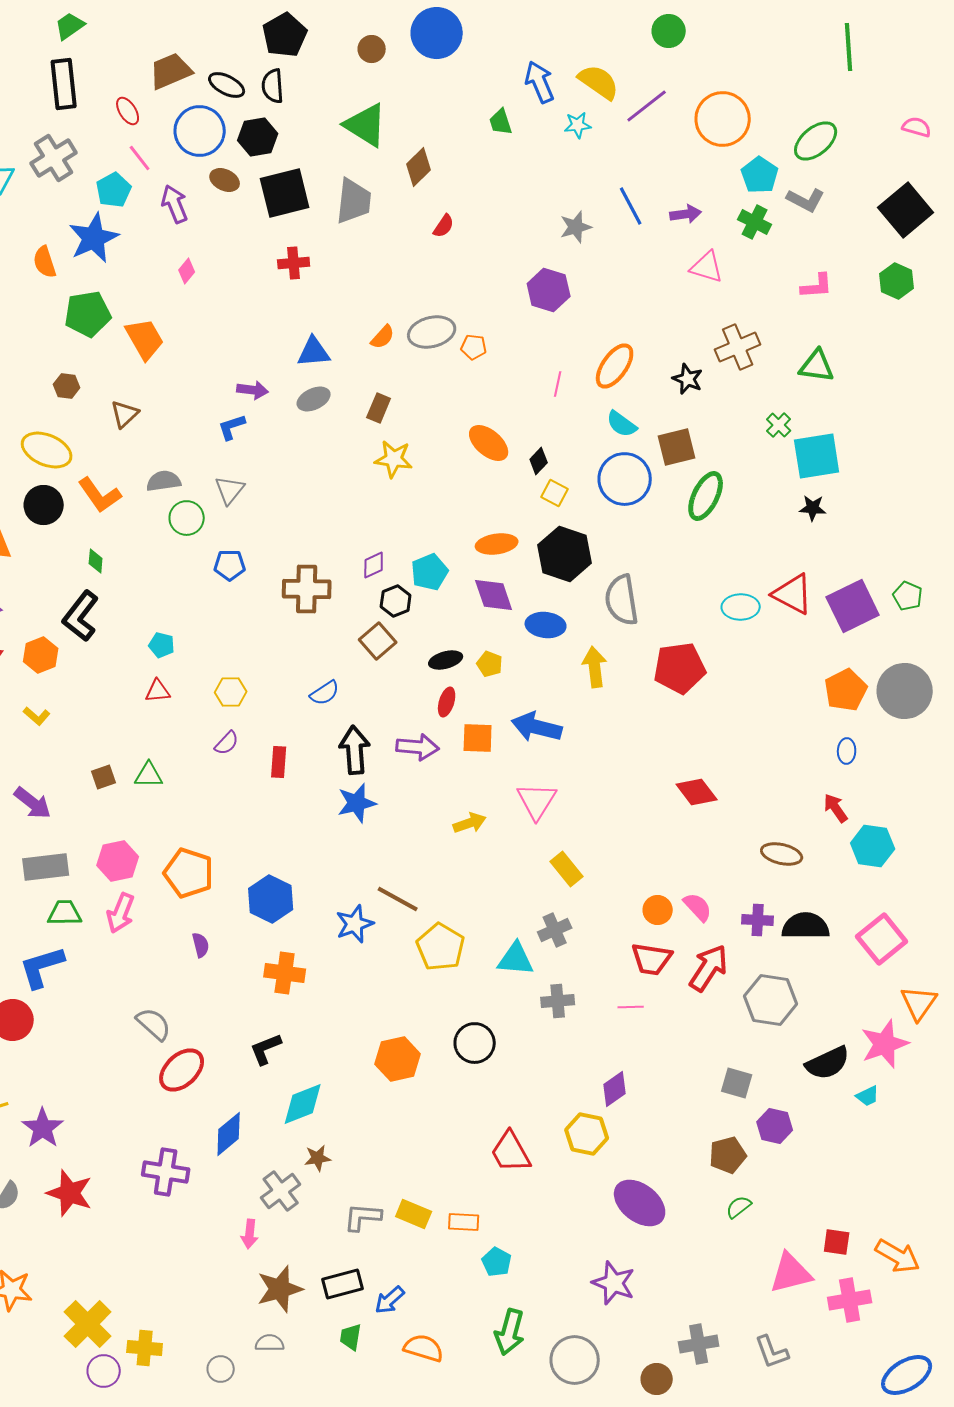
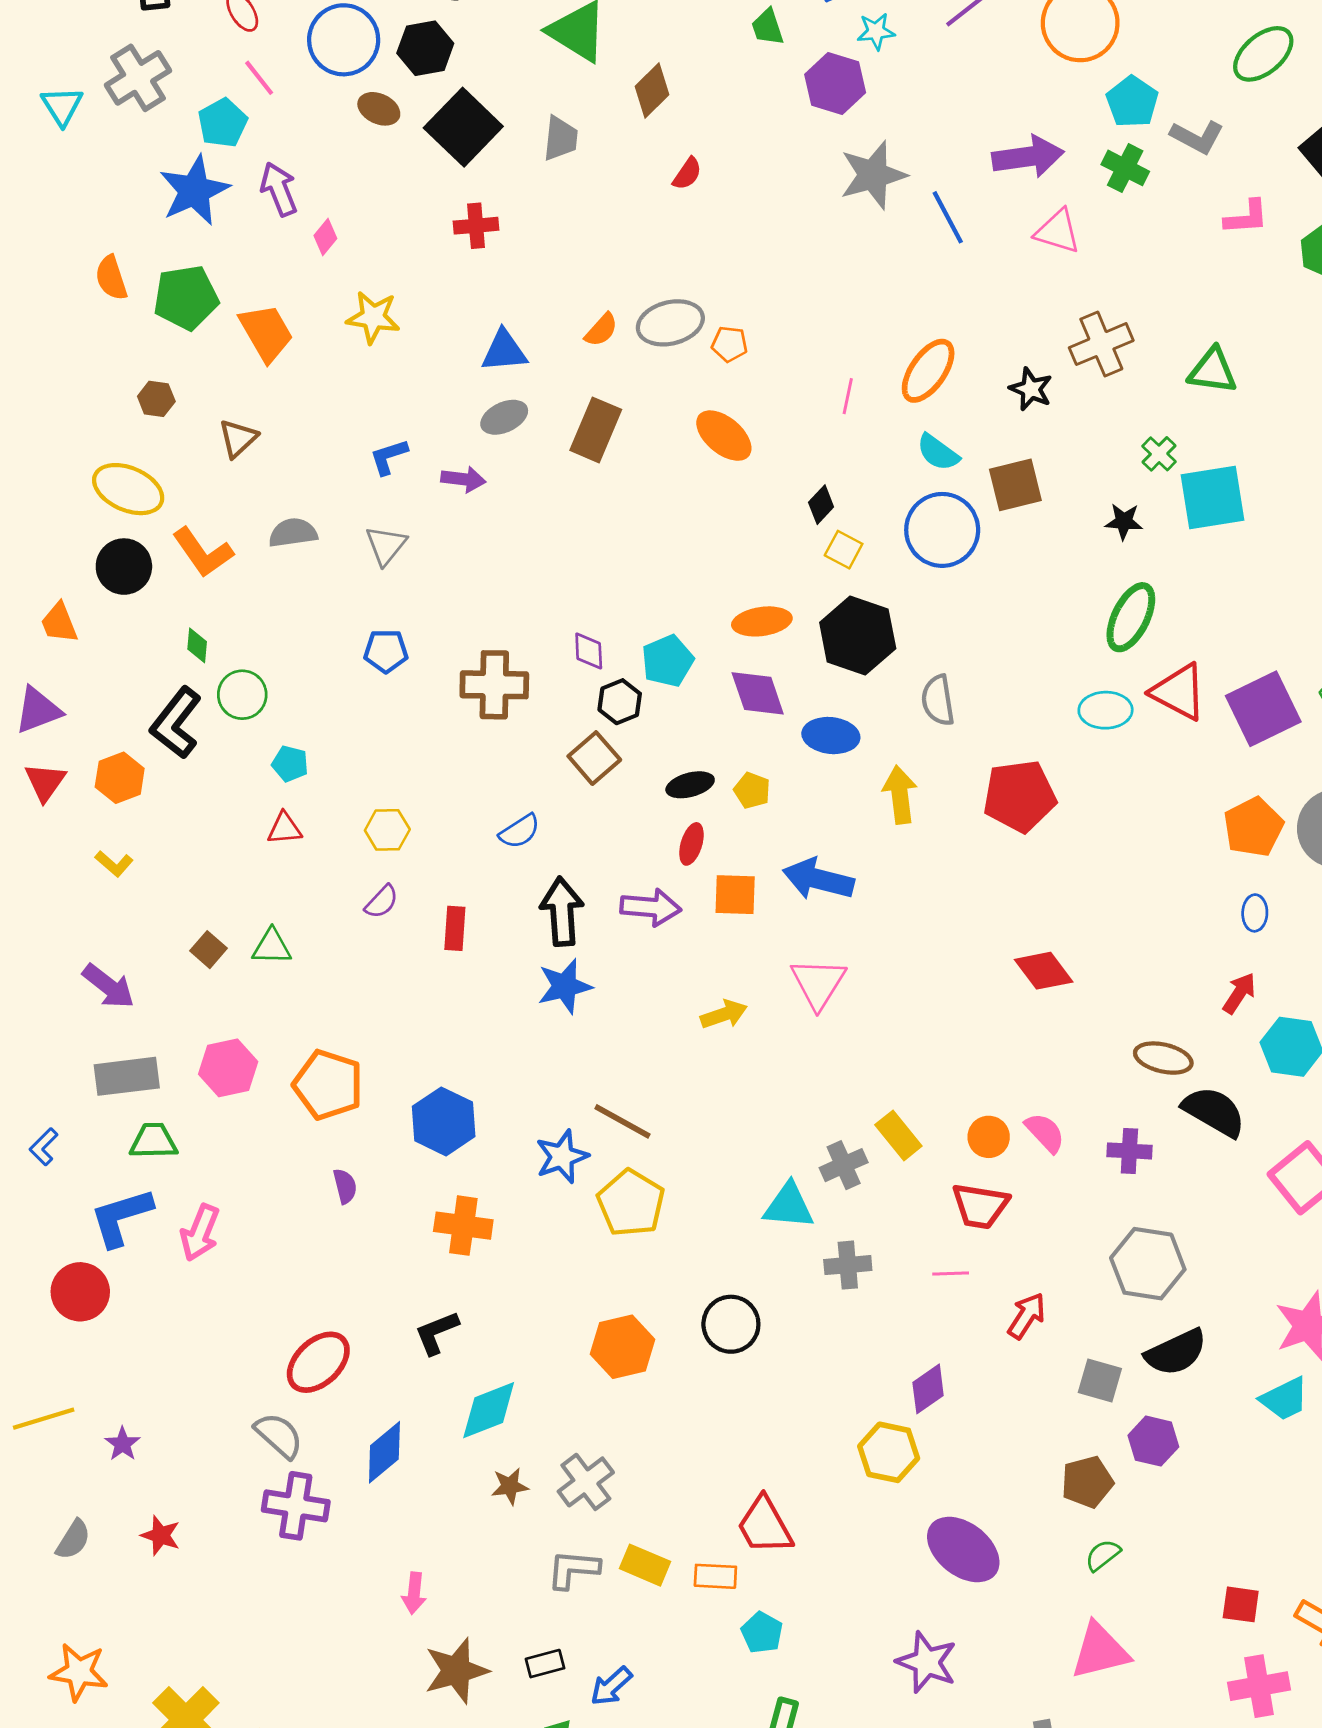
green ellipse: (816, 141) -> (1263, 54), moved
black square: (285, 193) -> (463, 127), turned -32
gray trapezoid: (354, 201) -> (561, 138), size x0.7
purple arrow: (175, 204) -> (279, 189), moved
blue line: (631, 206) -> (948, 217), moved
purple arrow: (686, 214) -> (1028, 157), size x1.6
gray star: (576, 227) -> (873, 175), size x1.5
orange semicircle: (45, 262) -> (111, 278), moved
pink L-shape: (817, 286) -> (1246, 217), moved
purple hexagon: (549, 290) -> (835, 83), moved
purple arrow: (253, 390) -> (463, 479), moved
brown rectangle: (379, 408) -> (596, 430), size x1.5
orange ellipse: (489, 443) -> (724, 436), moved
yellow star: (394, 459) -> (373, 317), moved
green ellipse: (706, 496) -> (1131, 617), moved
black star: (813, 508) -> (1124, 521), moved
green circle: (187, 518) -> (242, 695), moved
purple diamond: (374, 565) -> (589, 651), turned -68
gray semicircle: (622, 600) -> (938, 700), size x0.7
brown square: (104, 777) -> (208, 950), turned -30
red arrow: (836, 808) -> (1239, 993), turned 68
yellow rectangle: (567, 869) -> (898, 1135), moved
pink arrow: (121, 913) -> (200, 1233), moved
black semicircle: (806, 926) -> (1214, 1112), moved, turned 30
yellow pentagon: (441, 947) -> (631, 1203), moved
red arrow: (709, 968) -> (1027, 1316), moved, size x0.7
gray semicircle: (154, 1024) -> (279, 1435), moved
black semicircle: (828, 1063) -> (1176, 1352), moved
cyan trapezoid: (868, 1096) -> (1284, 1399), size x1.5
purple star: (43, 1128) -> (123, 1444), size x0.6
red trapezoid: (511, 1152) -> (765, 1526), moved
gray cross: (281, 1191) -> (586, 1482), moved
red star: (70, 1193) -> (161, 1535), size x0.6
pink triangle: (791, 1273) -> (1100, 1651), moved
black rectangle: (343, 1284) -> (545, 1664), size x0.7

